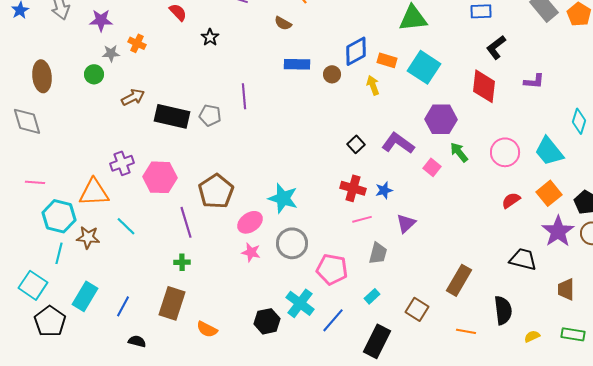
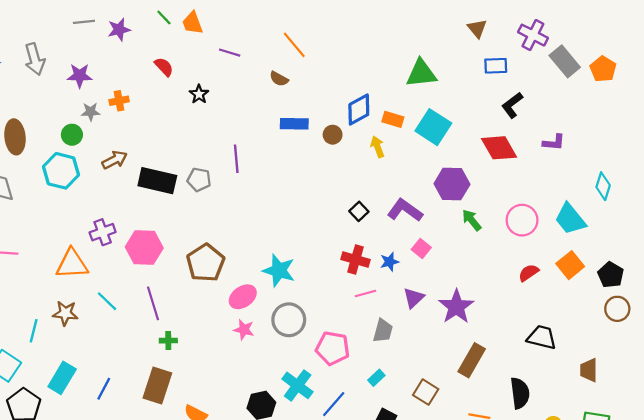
orange cross: (137, 43) -> (119, 101), turned -36
red diamond: (484, 86) -> (499, 148), turned -36
pink square: (432, 167) -> (421, 249), moved
cyan hexagon: (59, 216) -> (61, 171), moved
purple line: (186, 222) -> (153, 303), moved
purple star: (558, 231) -> (456, 307), moved

